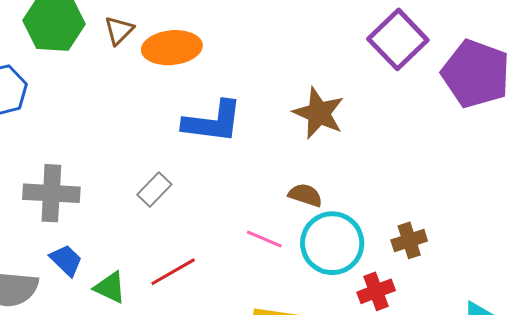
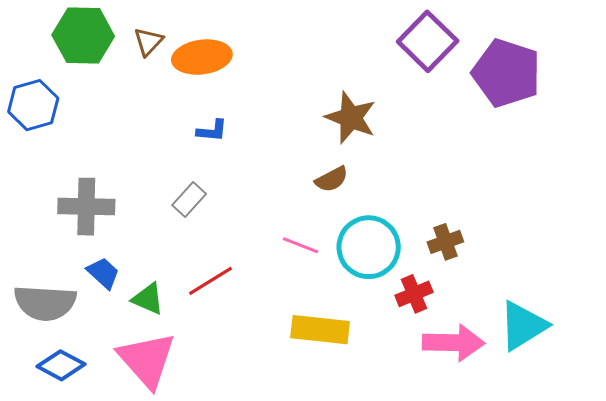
blue L-shape: (213, 122) -> (212, 131), moved, size x0.5
brown semicircle: (305, 195) -> (332, 179), moved, turned 136

